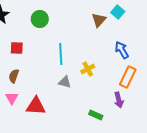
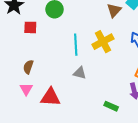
red square: (17, 48) -> (30, 27), moved
yellow cross: (88, 69) -> (103, 42), moved, size x1.5

